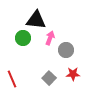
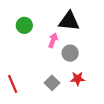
black triangle: (36, 20) -> (69, 21), moved
green circle: (23, 38) -> (24, 25), moved

